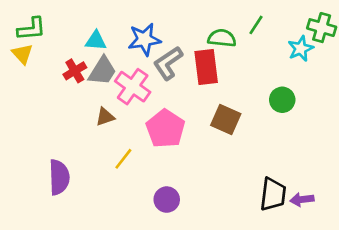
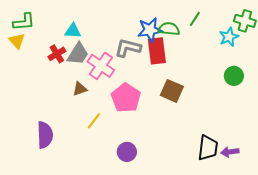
blue star: (144, 39) -> (150, 30), moved
gray L-shape: (168, 63) -> (128, 48), turned 48
green circle: (282, 100) -> (234, 76), moved

